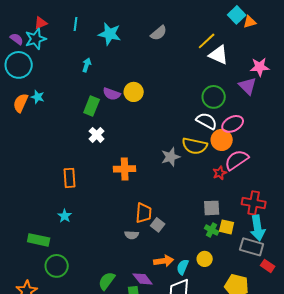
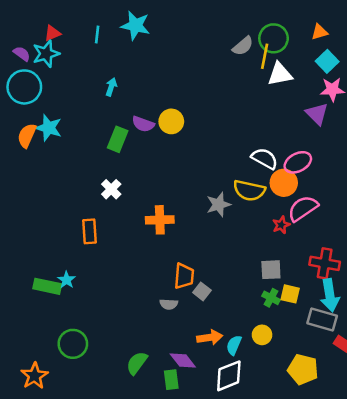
cyan square: (237, 15) -> (327, 61), moved
gray semicircle: (159, 33) -> (243, 46), moved
cyan star: (110, 34) -> (135, 26), moved
yellow line: (207, 41) -> (265, 56), turned -36
white triangle: (219, 55) -> (280, 74), turned -35
cyan star: (38, 97) -> (49, 128), size x1.5
green circle: (214, 97) -> (274, 38), moved
white cross: (97, 135) -> (111, 189), moved
cyan star: (65, 216) -> (66, 280), moved
green rectangle: (39, 240) -> (47, 286), moved

